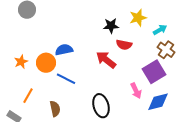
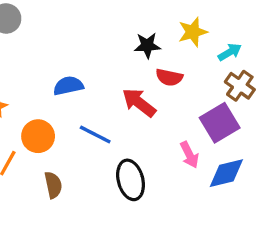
orange circle: (46, 63) -> (38, 136), moved
blue line: (66, 79) -> (95, 135), moved

